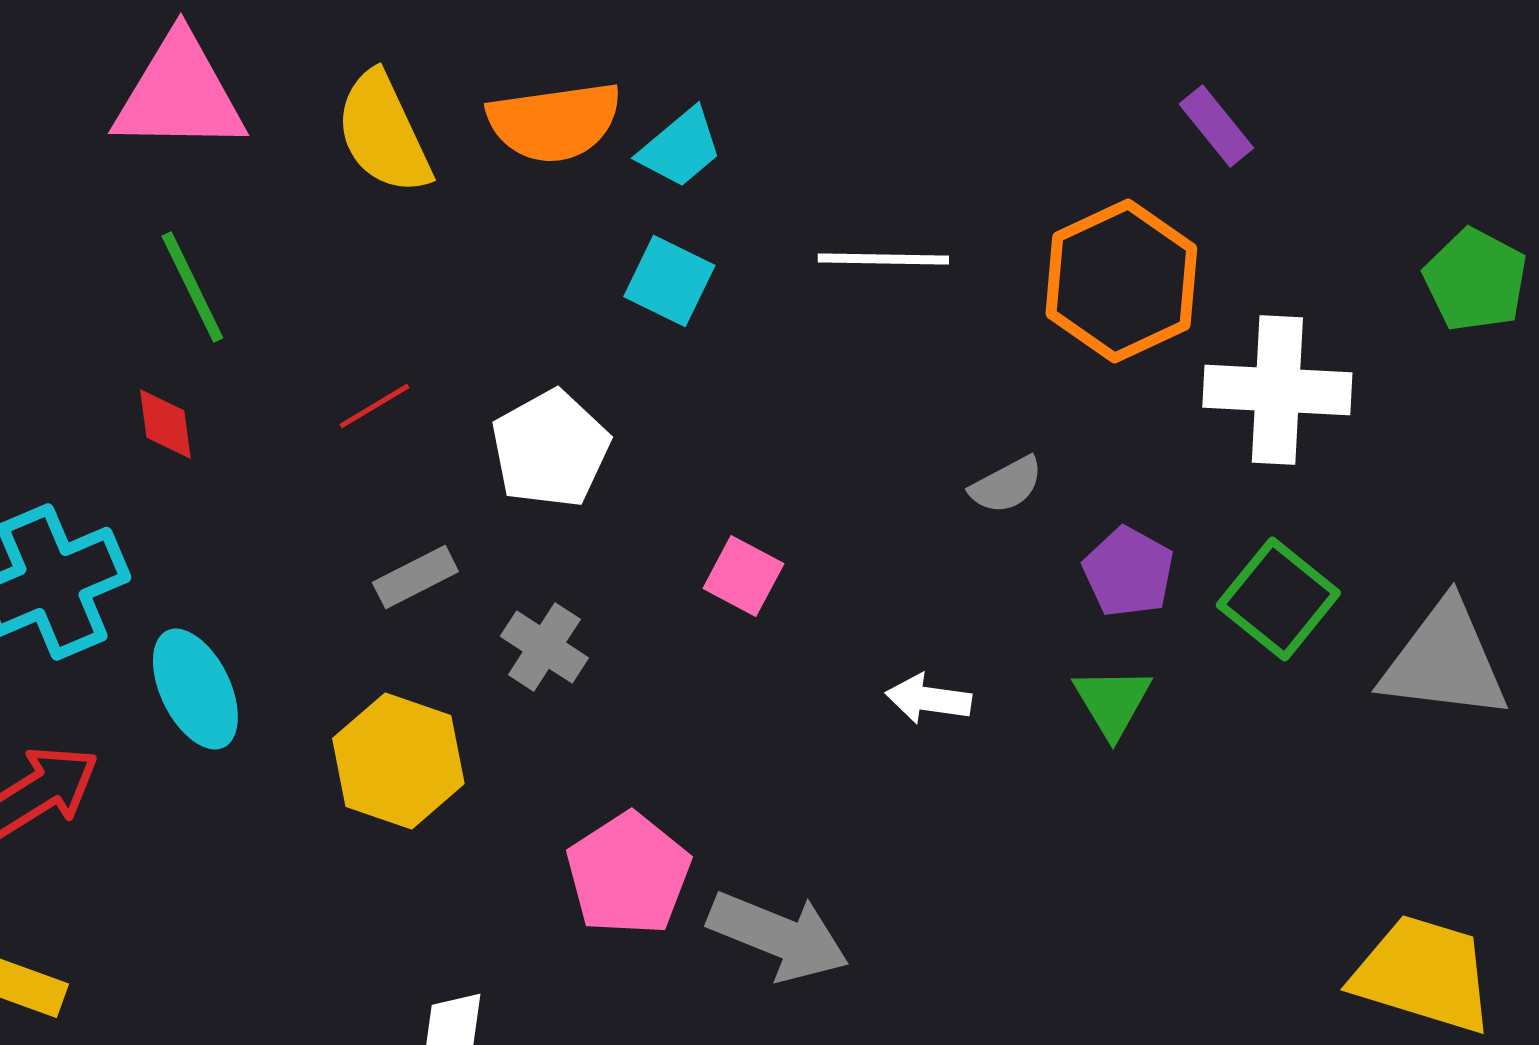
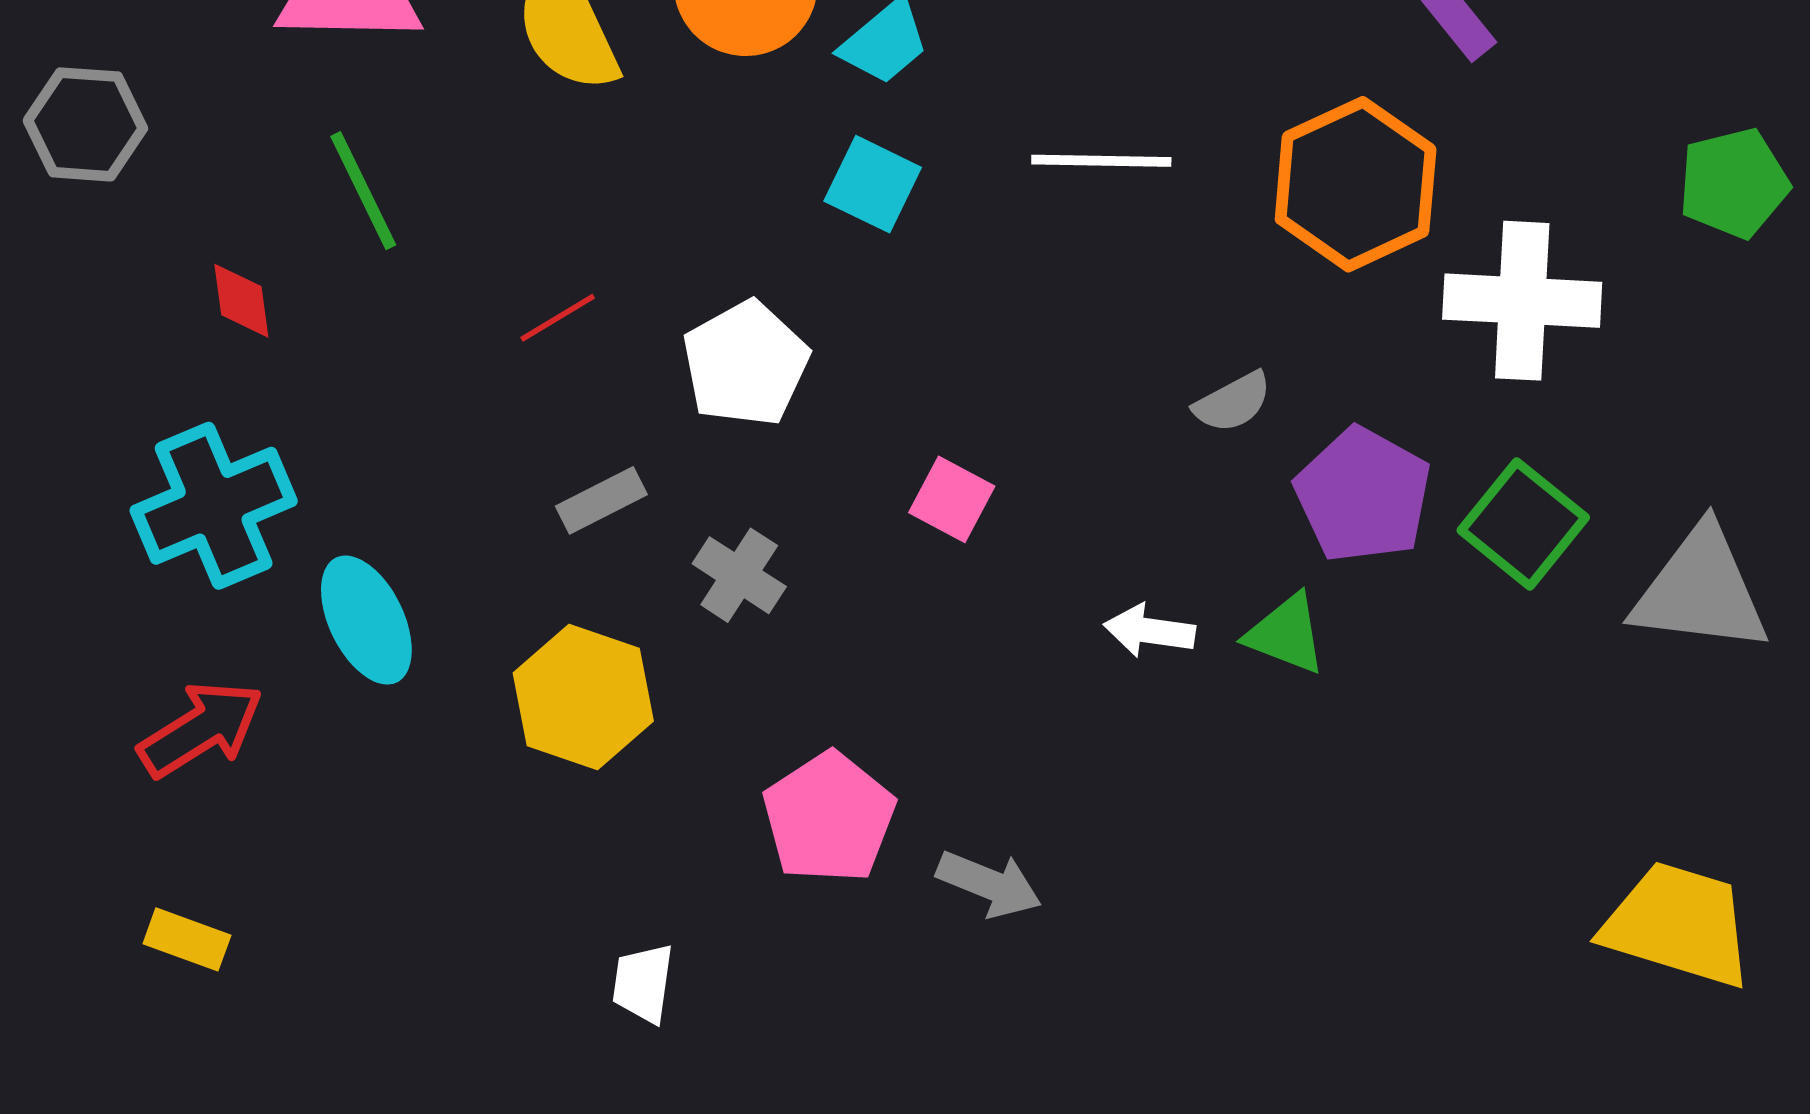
green pentagon: (1475, 280) -> (1734, 183), turned 30
red diamond: (165, 424) -> (241, 301), moved
purple pentagon: (1128, 572) -> (1363, 495), size x1.4
green triangle: (1112, 702) -> (1286, 634), moved, turned -38
gray arrow: (778, 936) -> (989, 884), size x0.7

